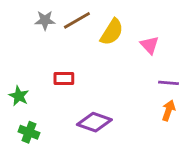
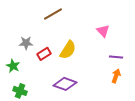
gray star: (45, 20) -> (26, 43), moved
yellow semicircle: (112, 32) -> (68, 50), moved
red rectangle: (64, 78) -> (44, 54), turned -32

